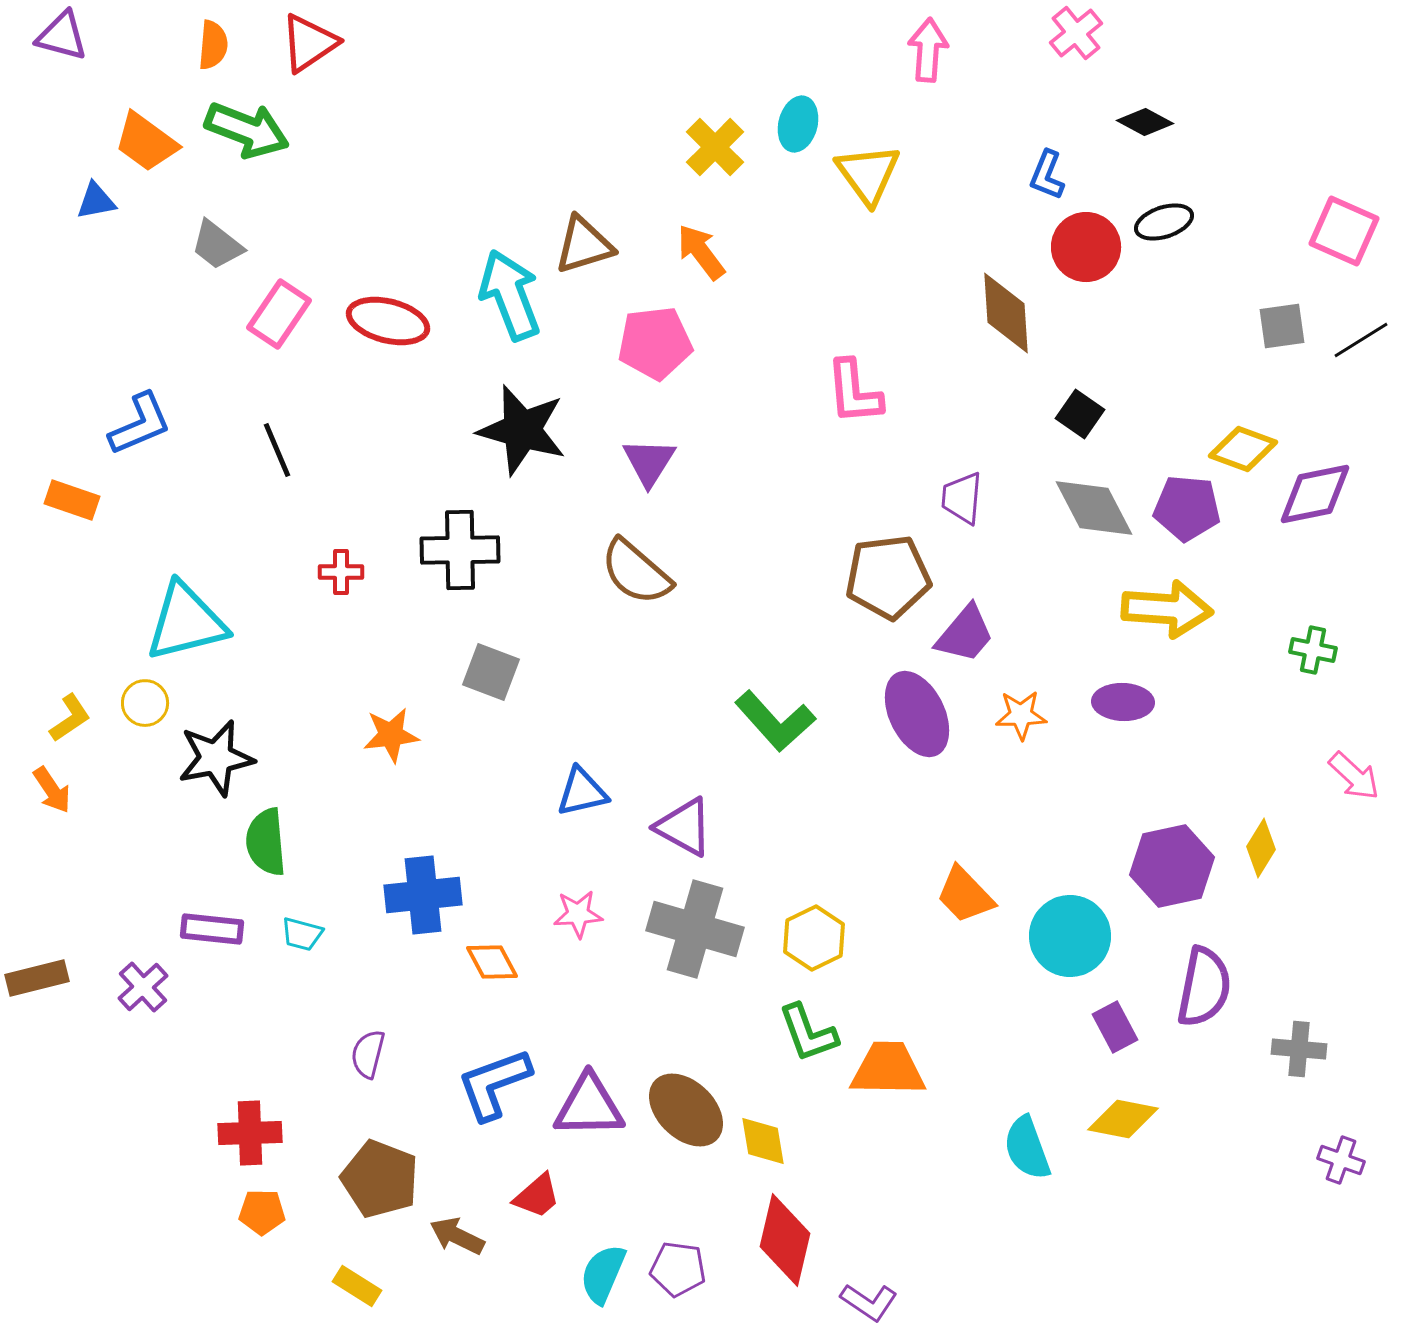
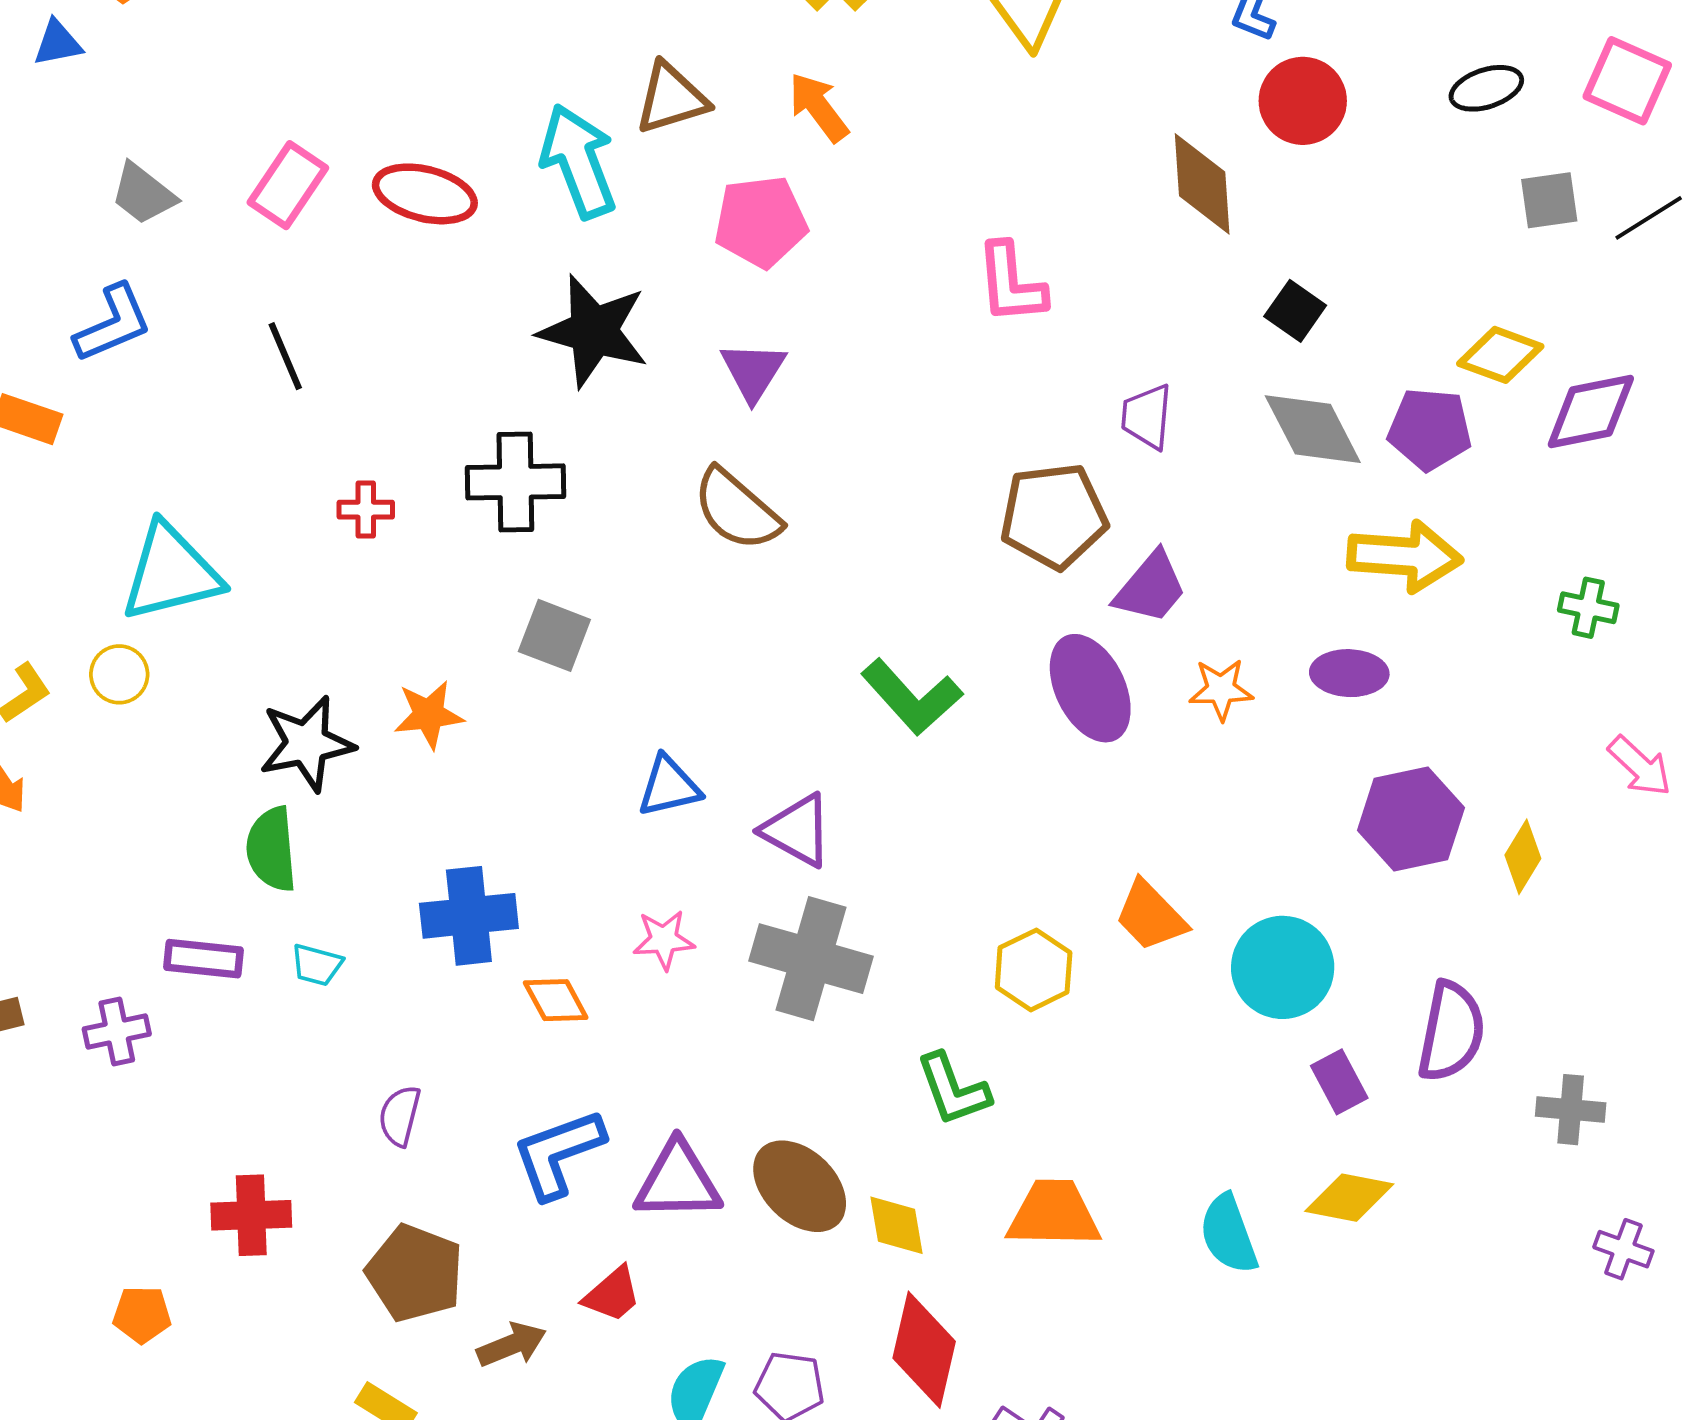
black ellipse: (1164, 222) -> (1486, 88), moved
gray trapezoid: (217, 245) -> (143, 194), moved
black star: (216, 758) -> (307, 744), moved
purple hexagon: (1172, 866) -> (1411, 819), moved
yellow hexagon: (814, 938) -> (1034, 970), moved
purple cross: (143, 987) -> (117, 1032), turned 30
orange trapezoid: (888, 1069) -> (1054, 1214), moved
orange pentagon: (262, 1212) -> (142, 1315), moved
brown arrow: (457, 1236) -> (512, 1345), turned 132

